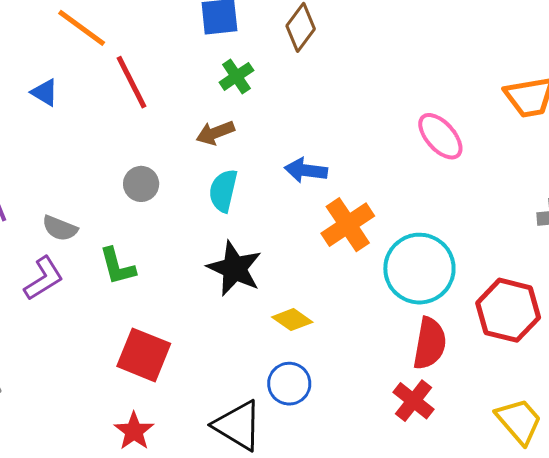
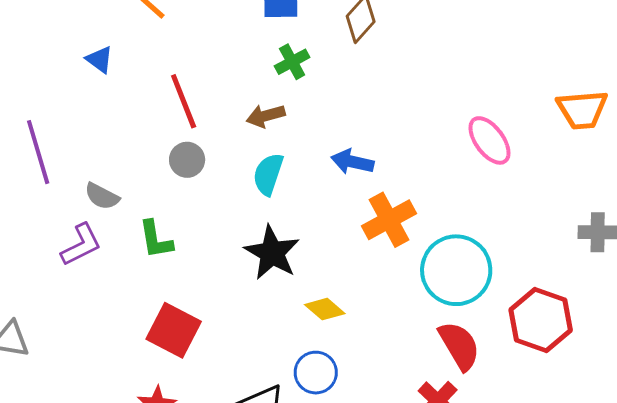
red line: (131, 82) -> (184, 101), moved
red semicircle: (430, 343) -> (459, 346), turned -46

